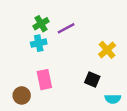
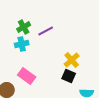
yellow cross: (107, 50) -> (72, 60), moved
pink rectangle: (44, 80) -> (27, 76), turned -42

